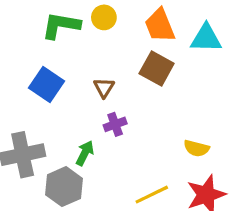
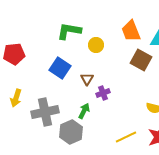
yellow circle: (104, 17) -> (96, 45), moved
brown square: (157, 69) -> (141, 60), moved
brown triangle: (104, 88) -> (87, 79), moved

